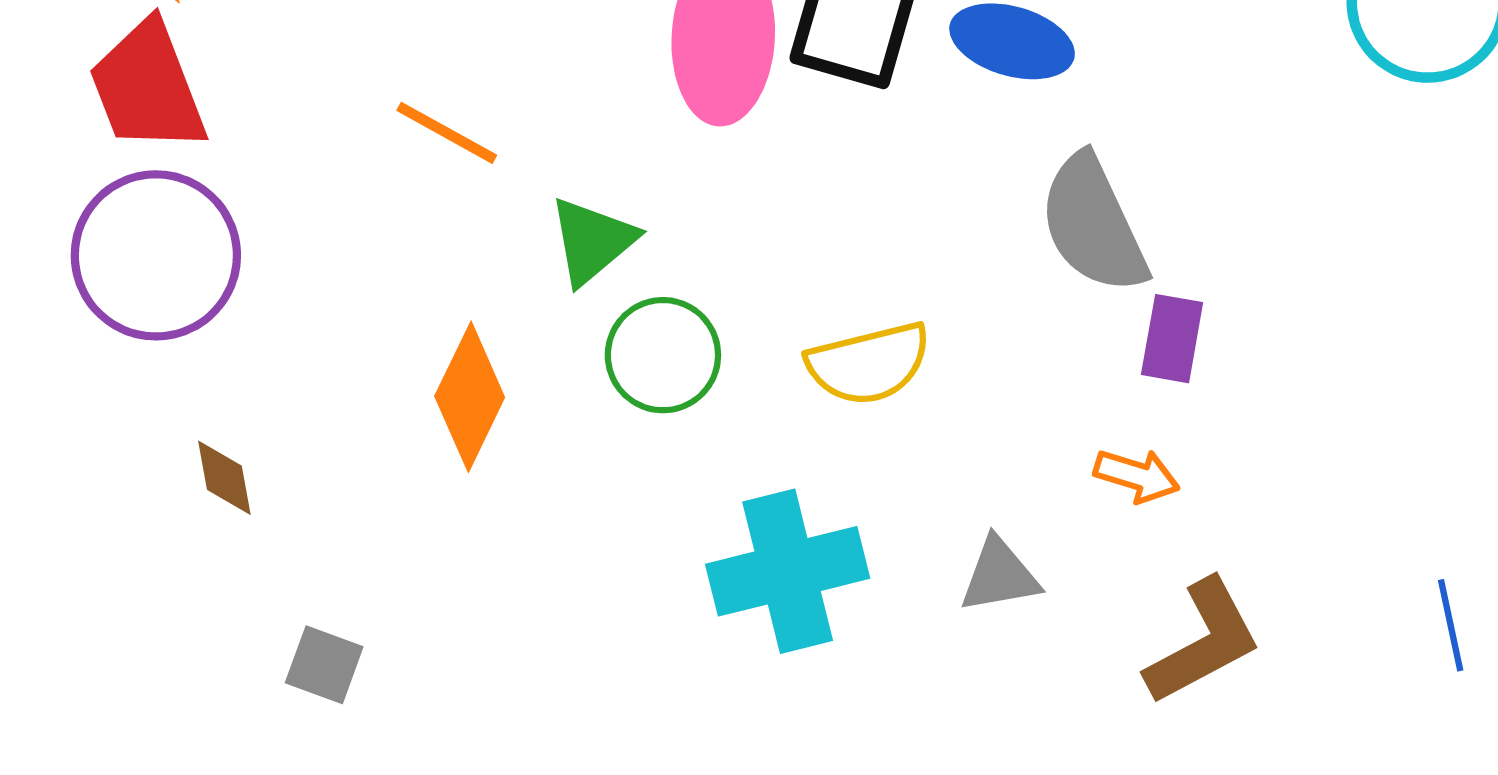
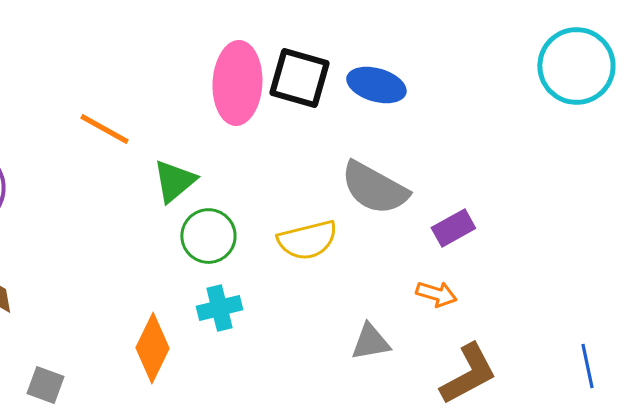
gray semicircle: (1093, 224) -> (374, 188), moved, turned -36
purple rectangle: (1172, 339) -> (453, 228), turned 51
orange diamond: (470, 397) -> (152, 348), moved
cyan cross: (788, 571) -> (219, 308), moved, size x0.6

